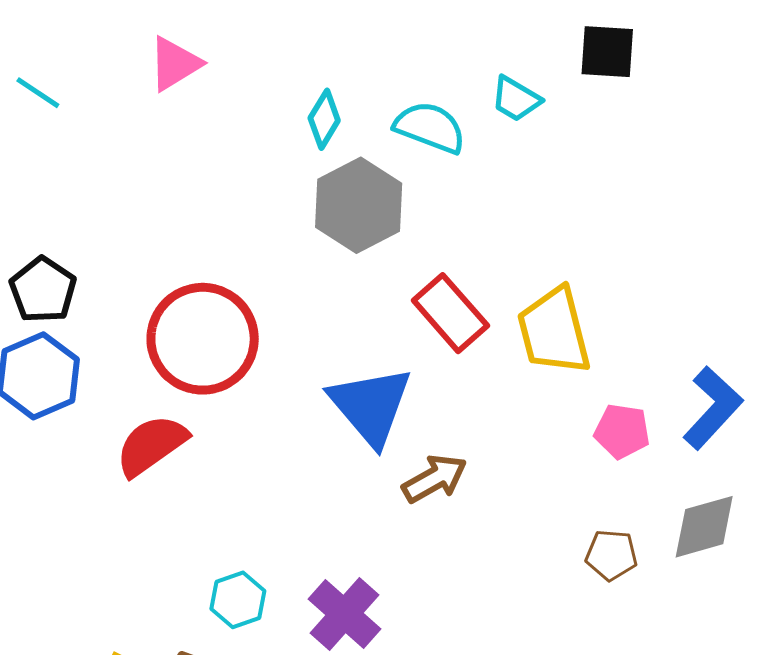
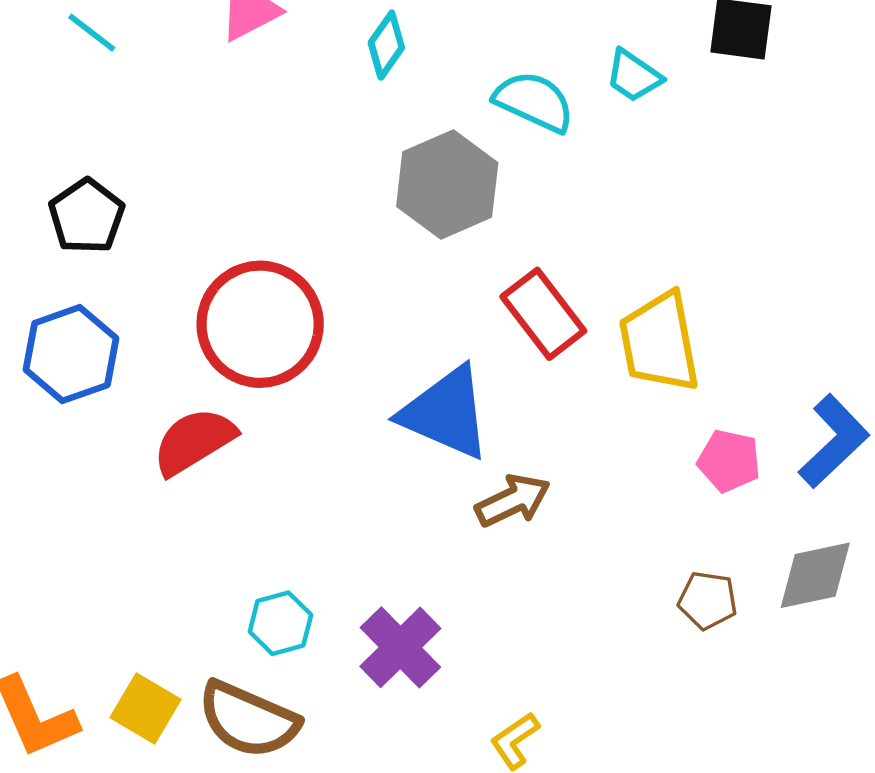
cyan diamond: (324, 119) -> (386, 45), moved
black pentagon: (43, 290) -> (87, 216), moved
blue triangle: (371, 406) -> (446, 413), turned -30

